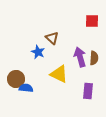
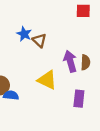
red square: (92, 21) -> (83, 11), moved
blue star: (38, 52) -> (24, 34), moved

